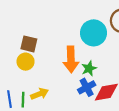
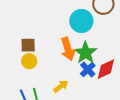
green star: (89, 68) -> (86, 53), size x1.6
yellow arrow: (40, 94) -> (61, 86), moved

